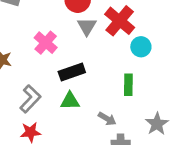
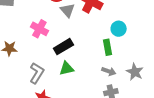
cyan circle: (141, 47) -> (119, 29), moved
gray arrow: (107, 119) -> (109, 71), moved

